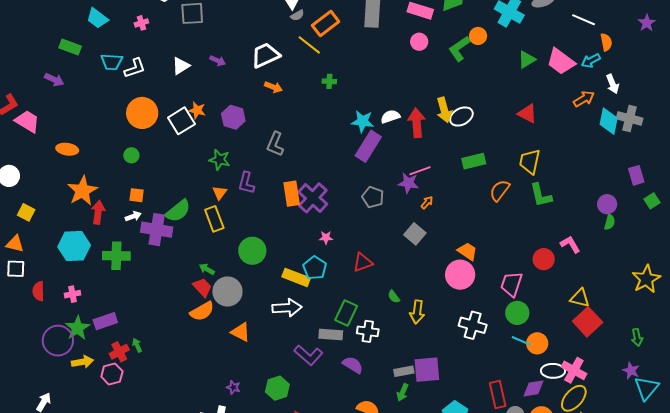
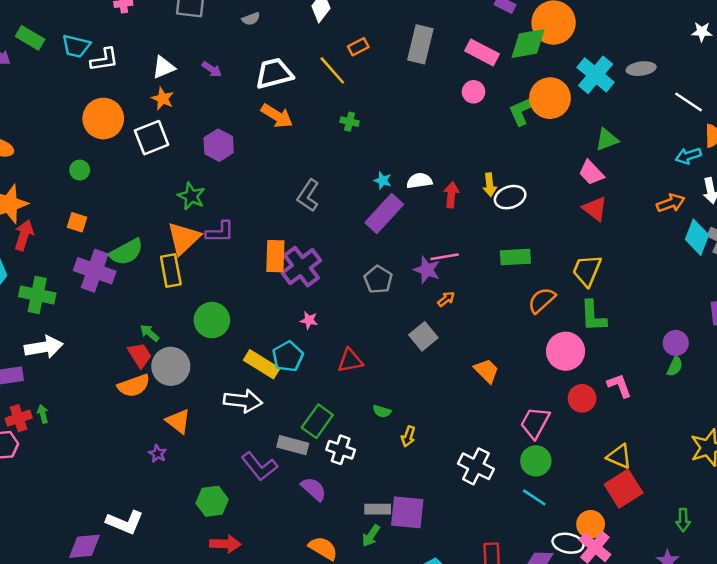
gray semicircle: (297, 15) -> (251, 19), moved
orange rectangle: (326, 23) -> (358, 47), size x0.6
orange circle: (478, 36) -> (550, 98), size x1.8
green rectangle: (70, 47) -> (30, 38), moved
pink trapezoid: (561, 62) -> (591, 173), moved, size x0.7
orange arrow: (273, 87) -> (277, 116), size x1.4
orange star: (197, 110) -> (163, 99), moved
yellow arrow: (444, 110) -> (490, 185), size x0.7
cyan star: (363, 121) -> (383, 180), size x0.6
red arrow: (417, 123) -> (451, 195), size x0.7
gray L-shape: (275, 144) -> (308, 195), moved
purple L-shape: (246, 183) -> (220, 232), turned -115
orange triangle: (220, 193) -> (184, 238), size x1.8
white arrow: (133, 216) -> (44, 347), moved, size x1.8
pink circle: (460, 275) -> (566, 351), moved
green semicircle: (394, 297) -> (382, 411), turned -48
yellow arrow: (417, 312) -> (408, 436), size x0.7
orange circle: (537, 343) -> (591, 524), moved
purple star: (233, 387) -> (158, 454), moved

